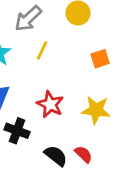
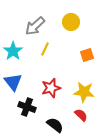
red star: (50, 104) -> (51, 88), turned 30
red semicircle: (83, 154) -> (81, 115), moved

